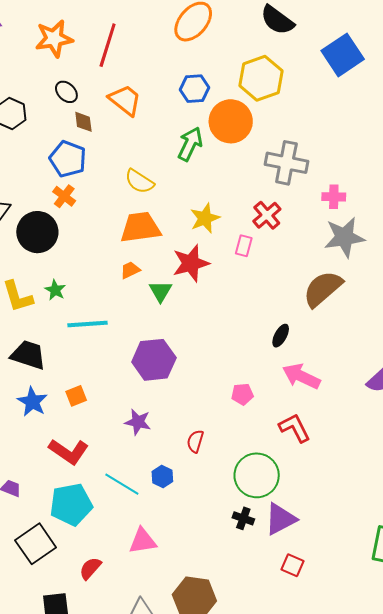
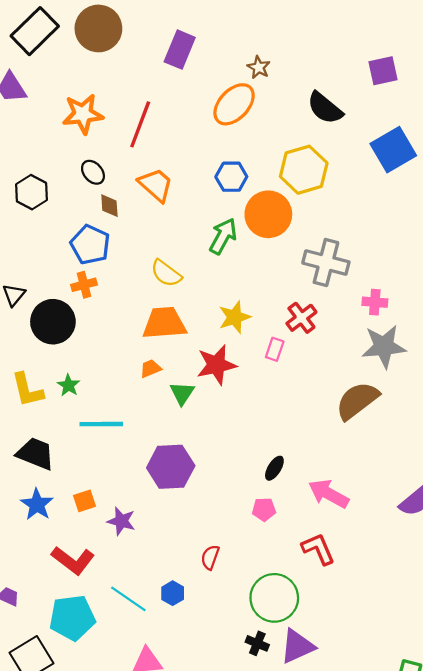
orange cross: (64, 196) -> (84, 285), turned 35
black ellipse: (281, 336) -> (274, 468), moved
purple star: (138, 422) -> (121, 521), moved

